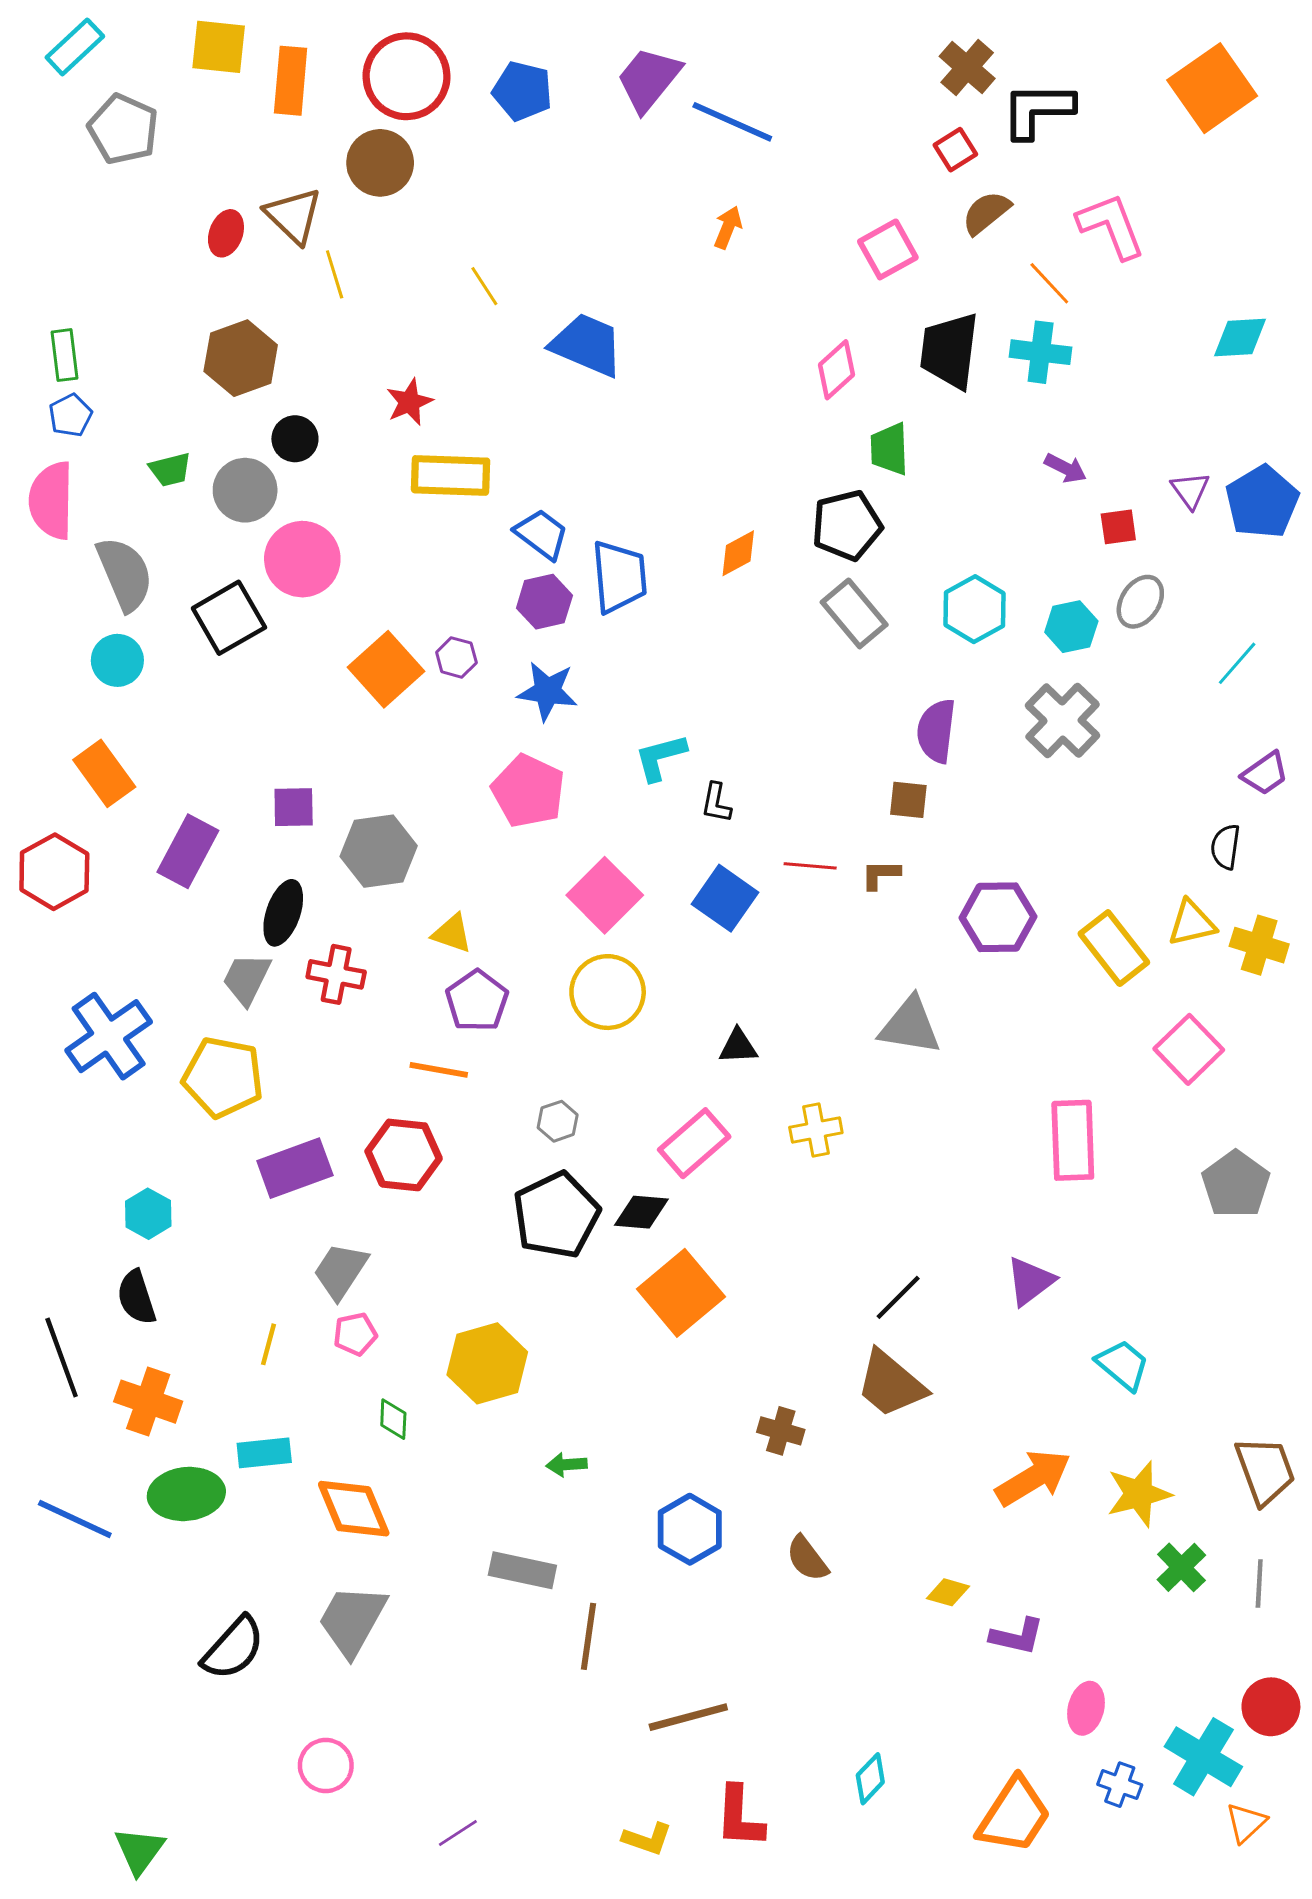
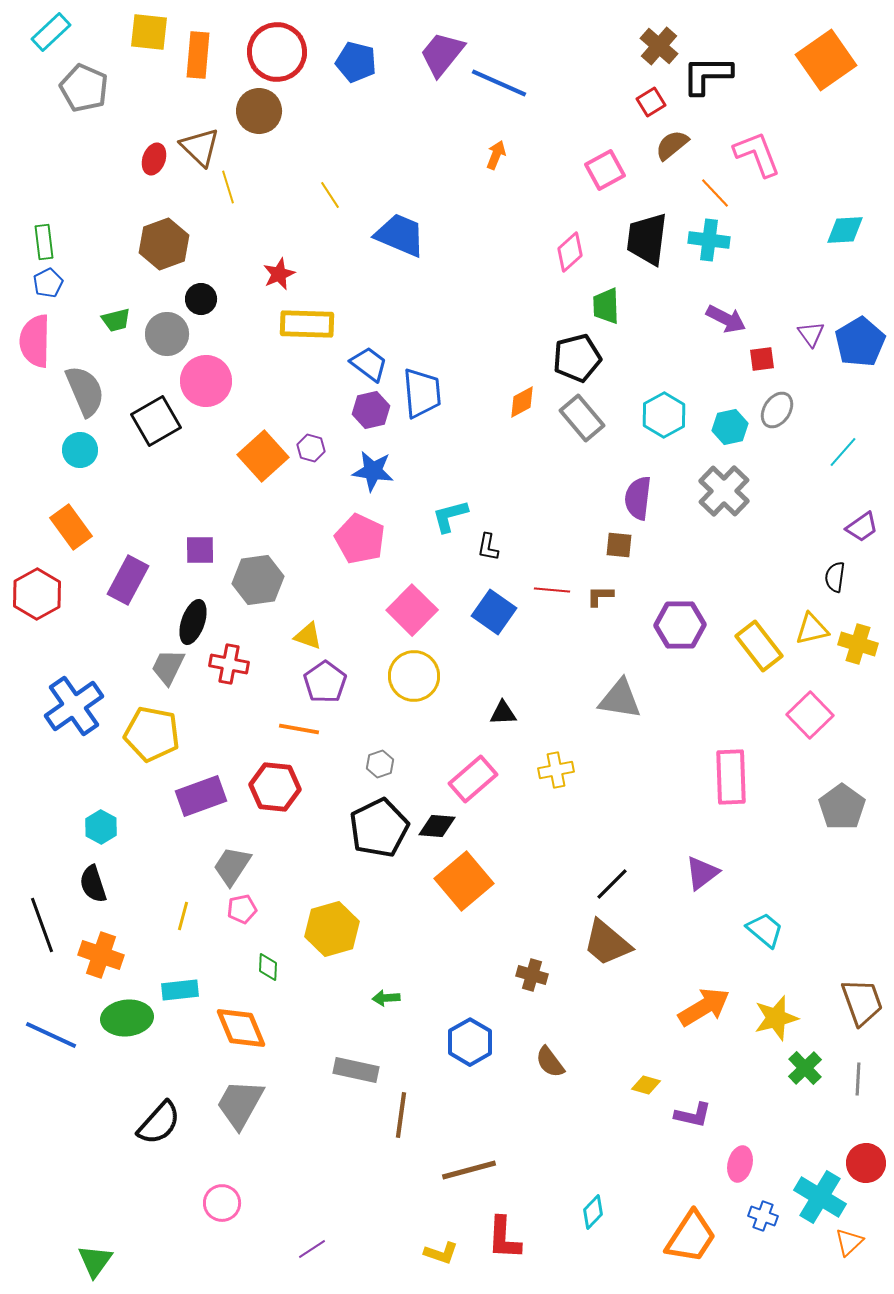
purple arrow: (1065, 468) -> (726, 319), size x1.4
orange diamond: (738, 553) -> (522, 402), moved

